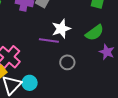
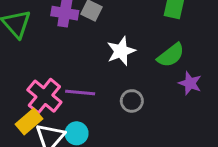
purple line: (49, 41) -> (80, 93), moved

